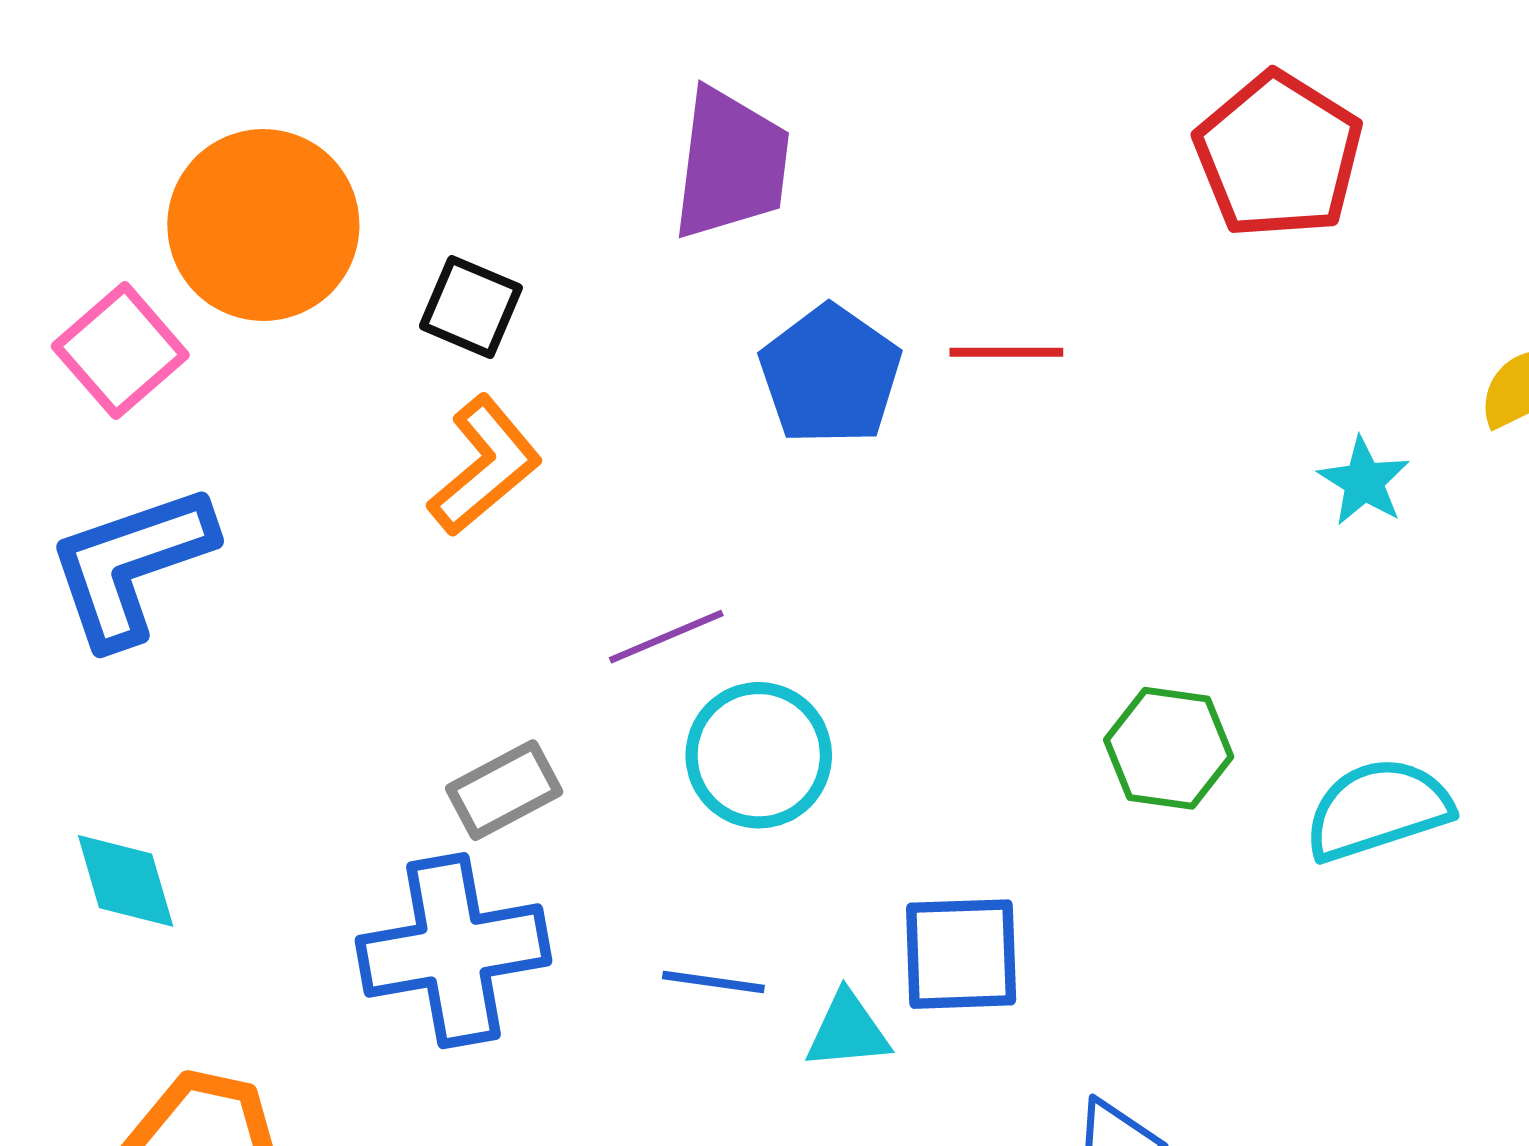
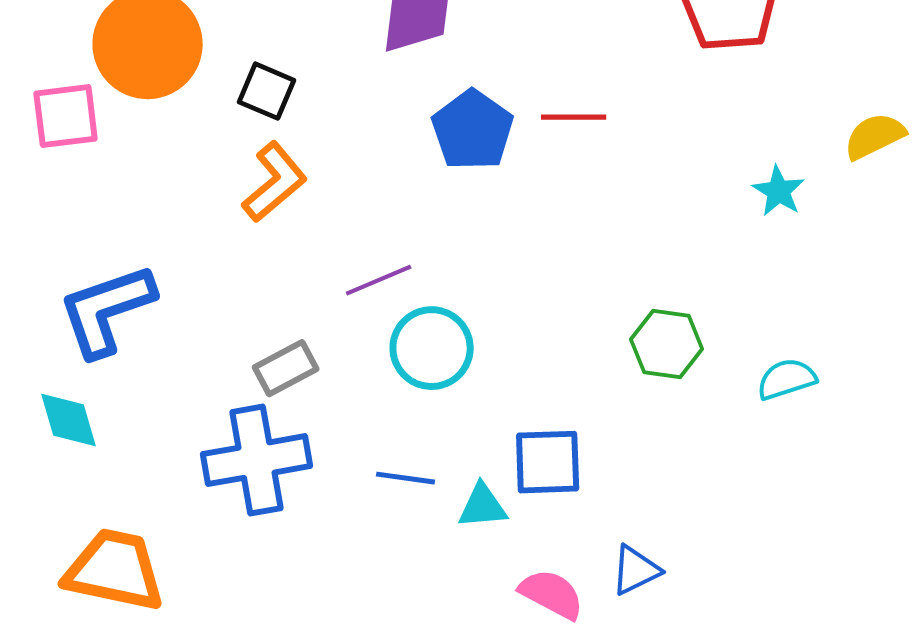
pink square: (120, 351) -> (66, 116), turned 34
blue L-shape: (131, 565) -> (107, 310), moved
cyan semicircle: (1378, 809) -> (787, 379), size x0.7

